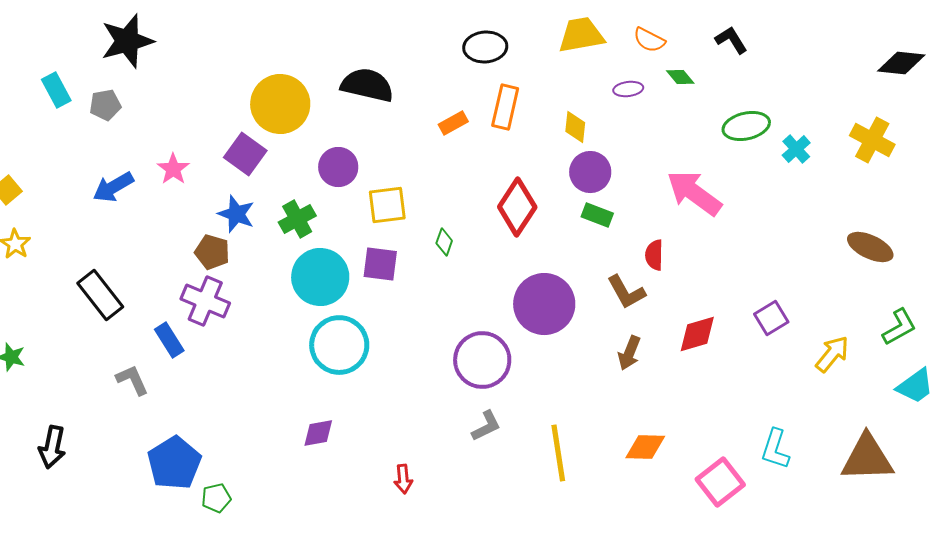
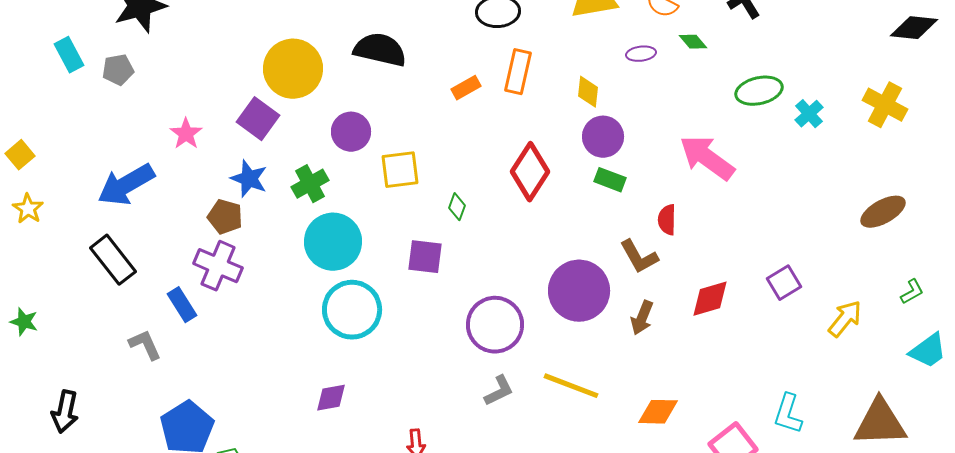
blue arrow: (113, 187) -> (126, 185), moved, size x1.4
brown ellipse: (870, 247) -> (883, 212), turned -54
purple square: (380, 264) -> (425, 257), moved
purple circle: (544, 304) -> (579, 291), moved
green L-shape: (899, 327) -> (912, 292), size x0.7
yellow line: (558, 453) -> (571, 386), moved, turned -60

